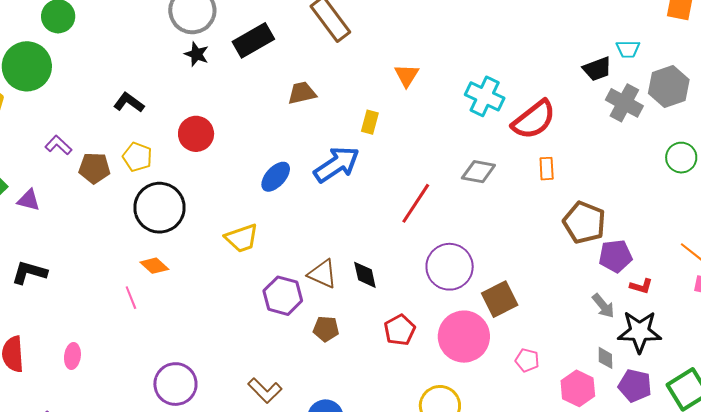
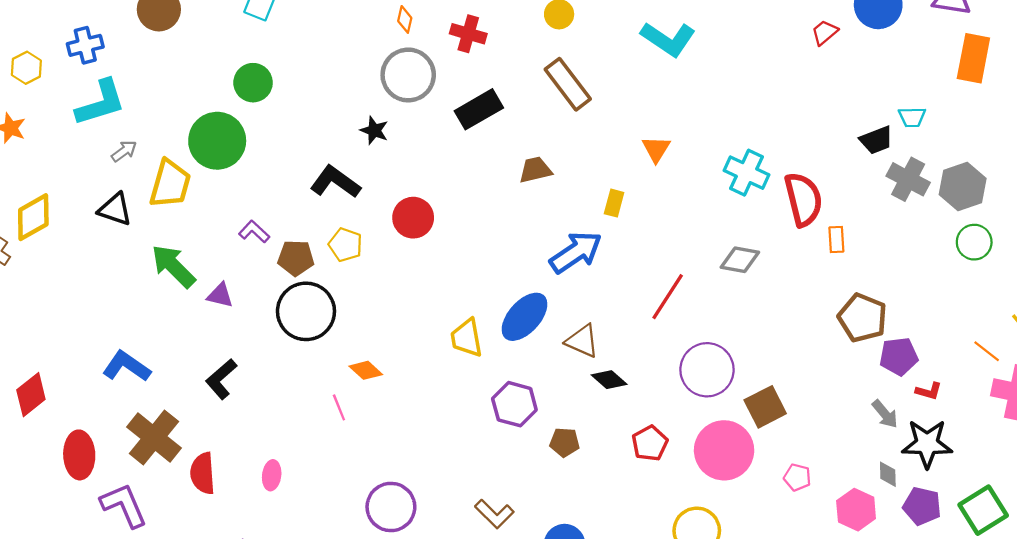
black star: (197, 54) -> (374, 130), moved
gray hexagon: (669, 87) -> (963, 186), moved
black L-shape: (129, 103) -> (335, 182), size x1.4
red semicircle: (534, 120) -> (803, 199), turned -66
orange rectangle: (547, 169) -> (836, 239), moved
blue ellipse: (276, 177) -> (524, 317), moved, size x1.4
black circle: (160, 208) -> (306, 311), moved
yellow trapezoid: (242, 238) -> (467, 338), turned 99
black L-shape: (29, 273) -> (221, 379), turned -57
brown triangle: (322, 274) -> (582, 341), moved
black diamond: (365, 275) -> (609, 380), turned -36

